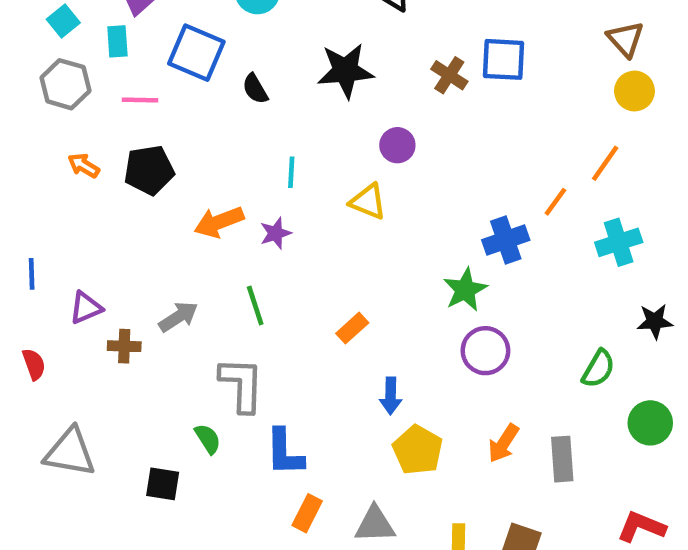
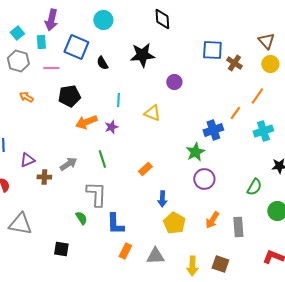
brown cross: (449, 75) -> (234, 63), moved
purple circle: (397, 145) -> (174, 82), moved
black pentagon: (149, 170) -> (69, 96), moved
black square: (163, 484) -> (61, 249), moved

